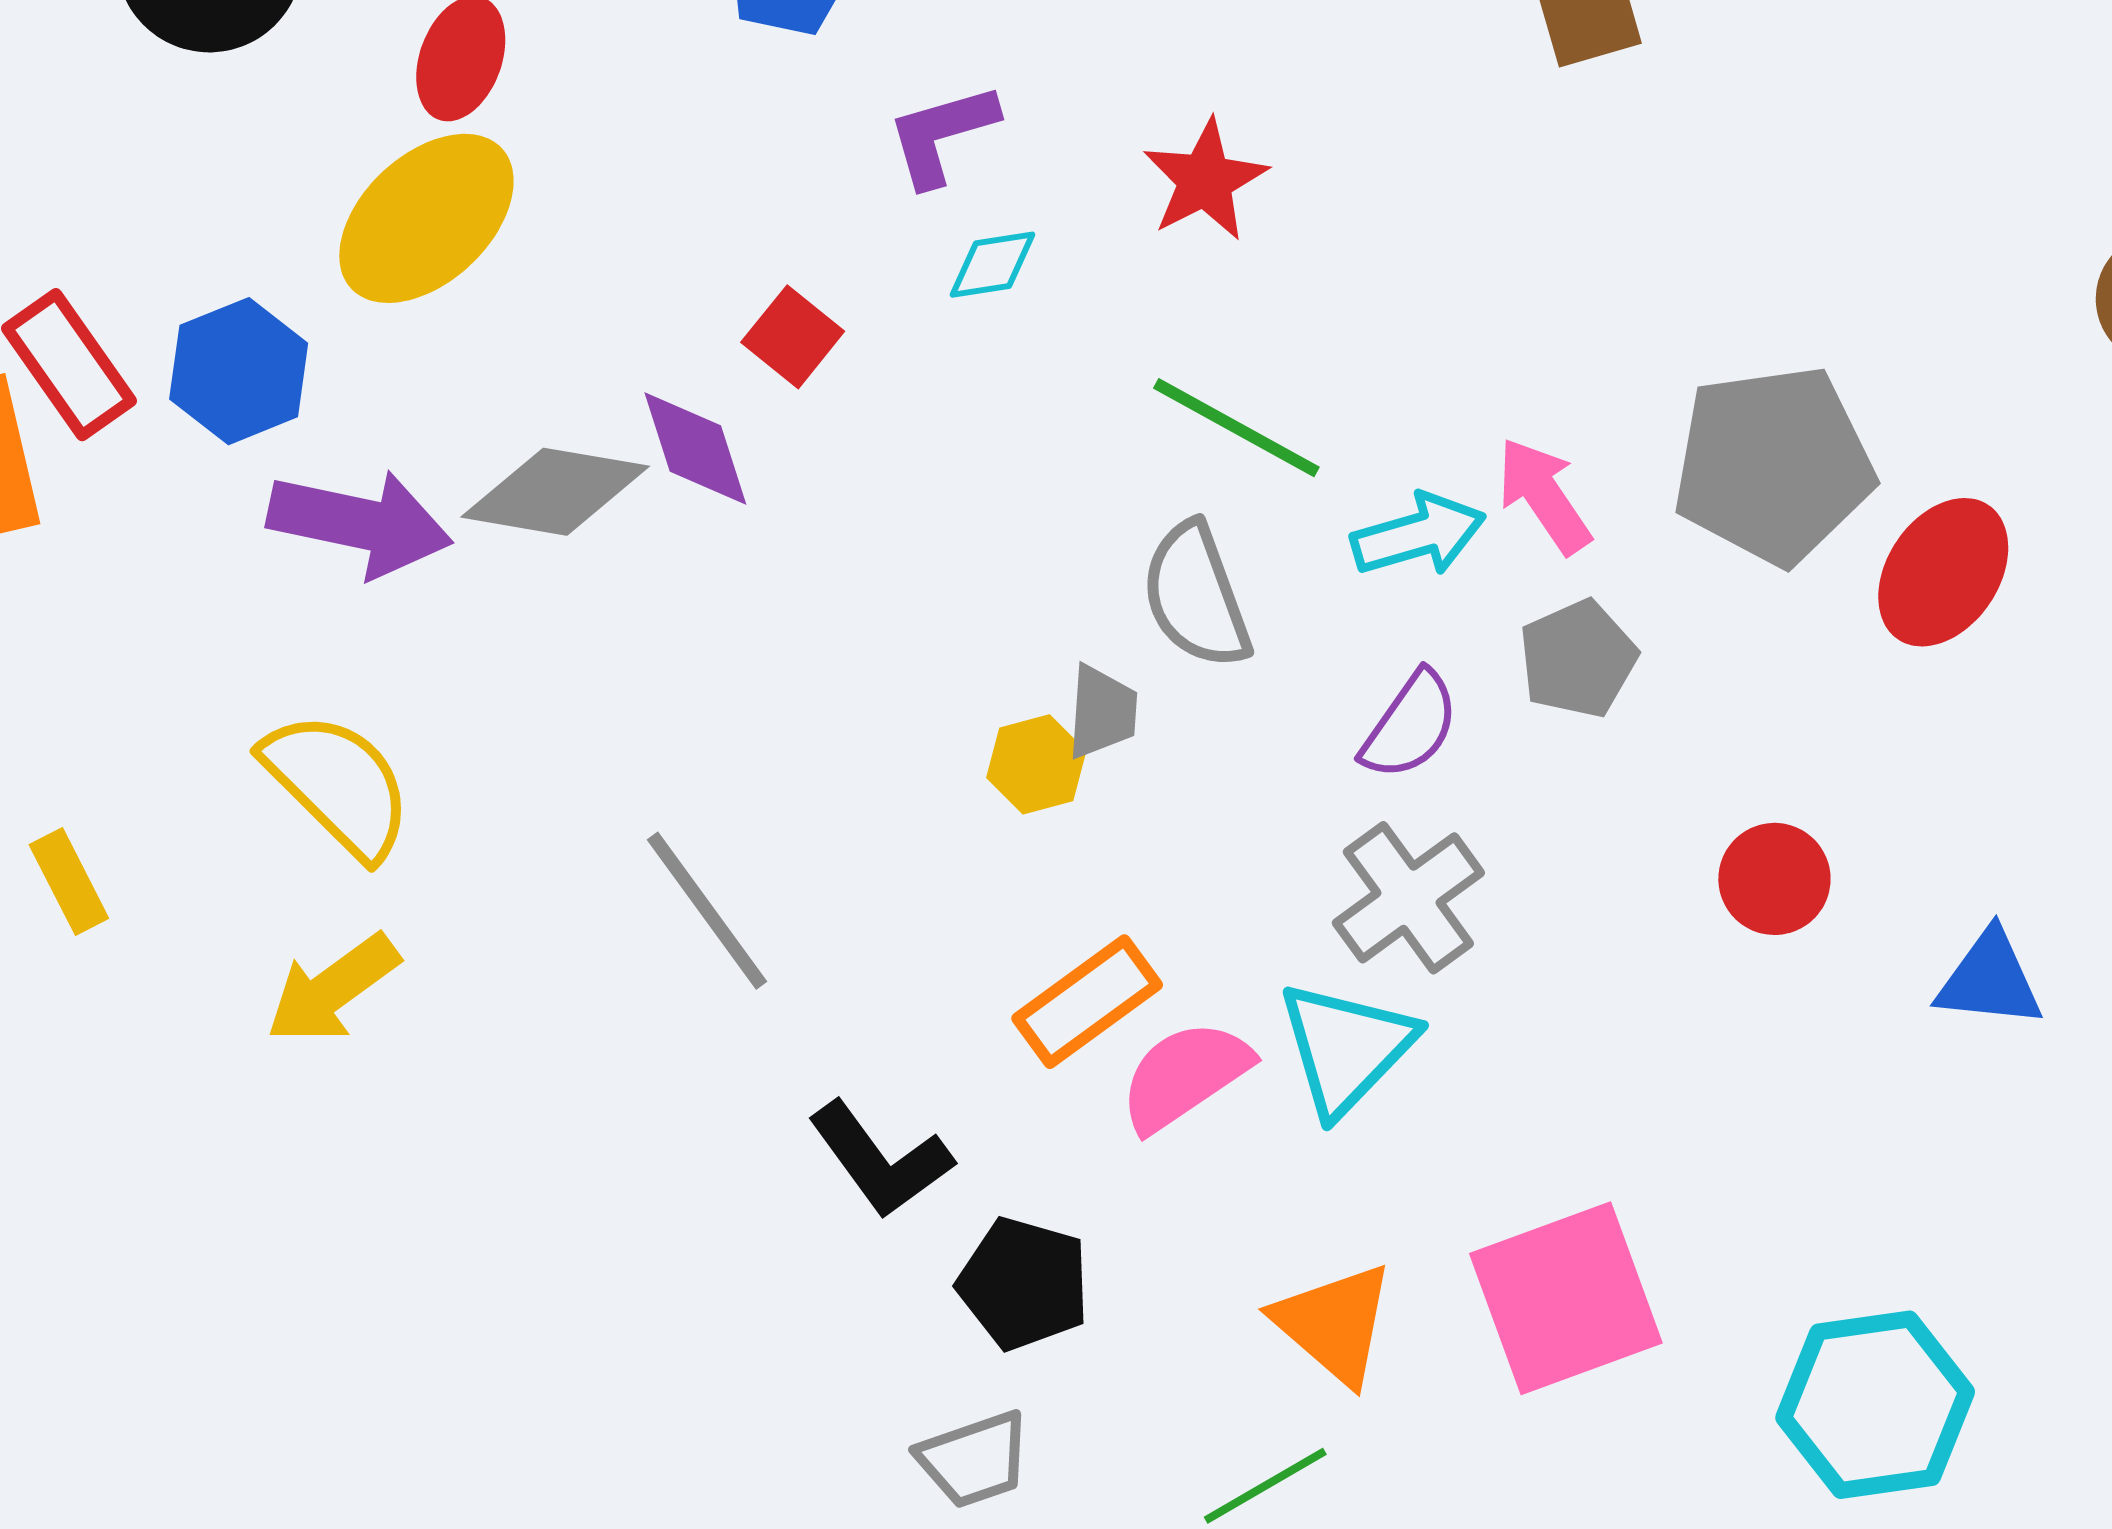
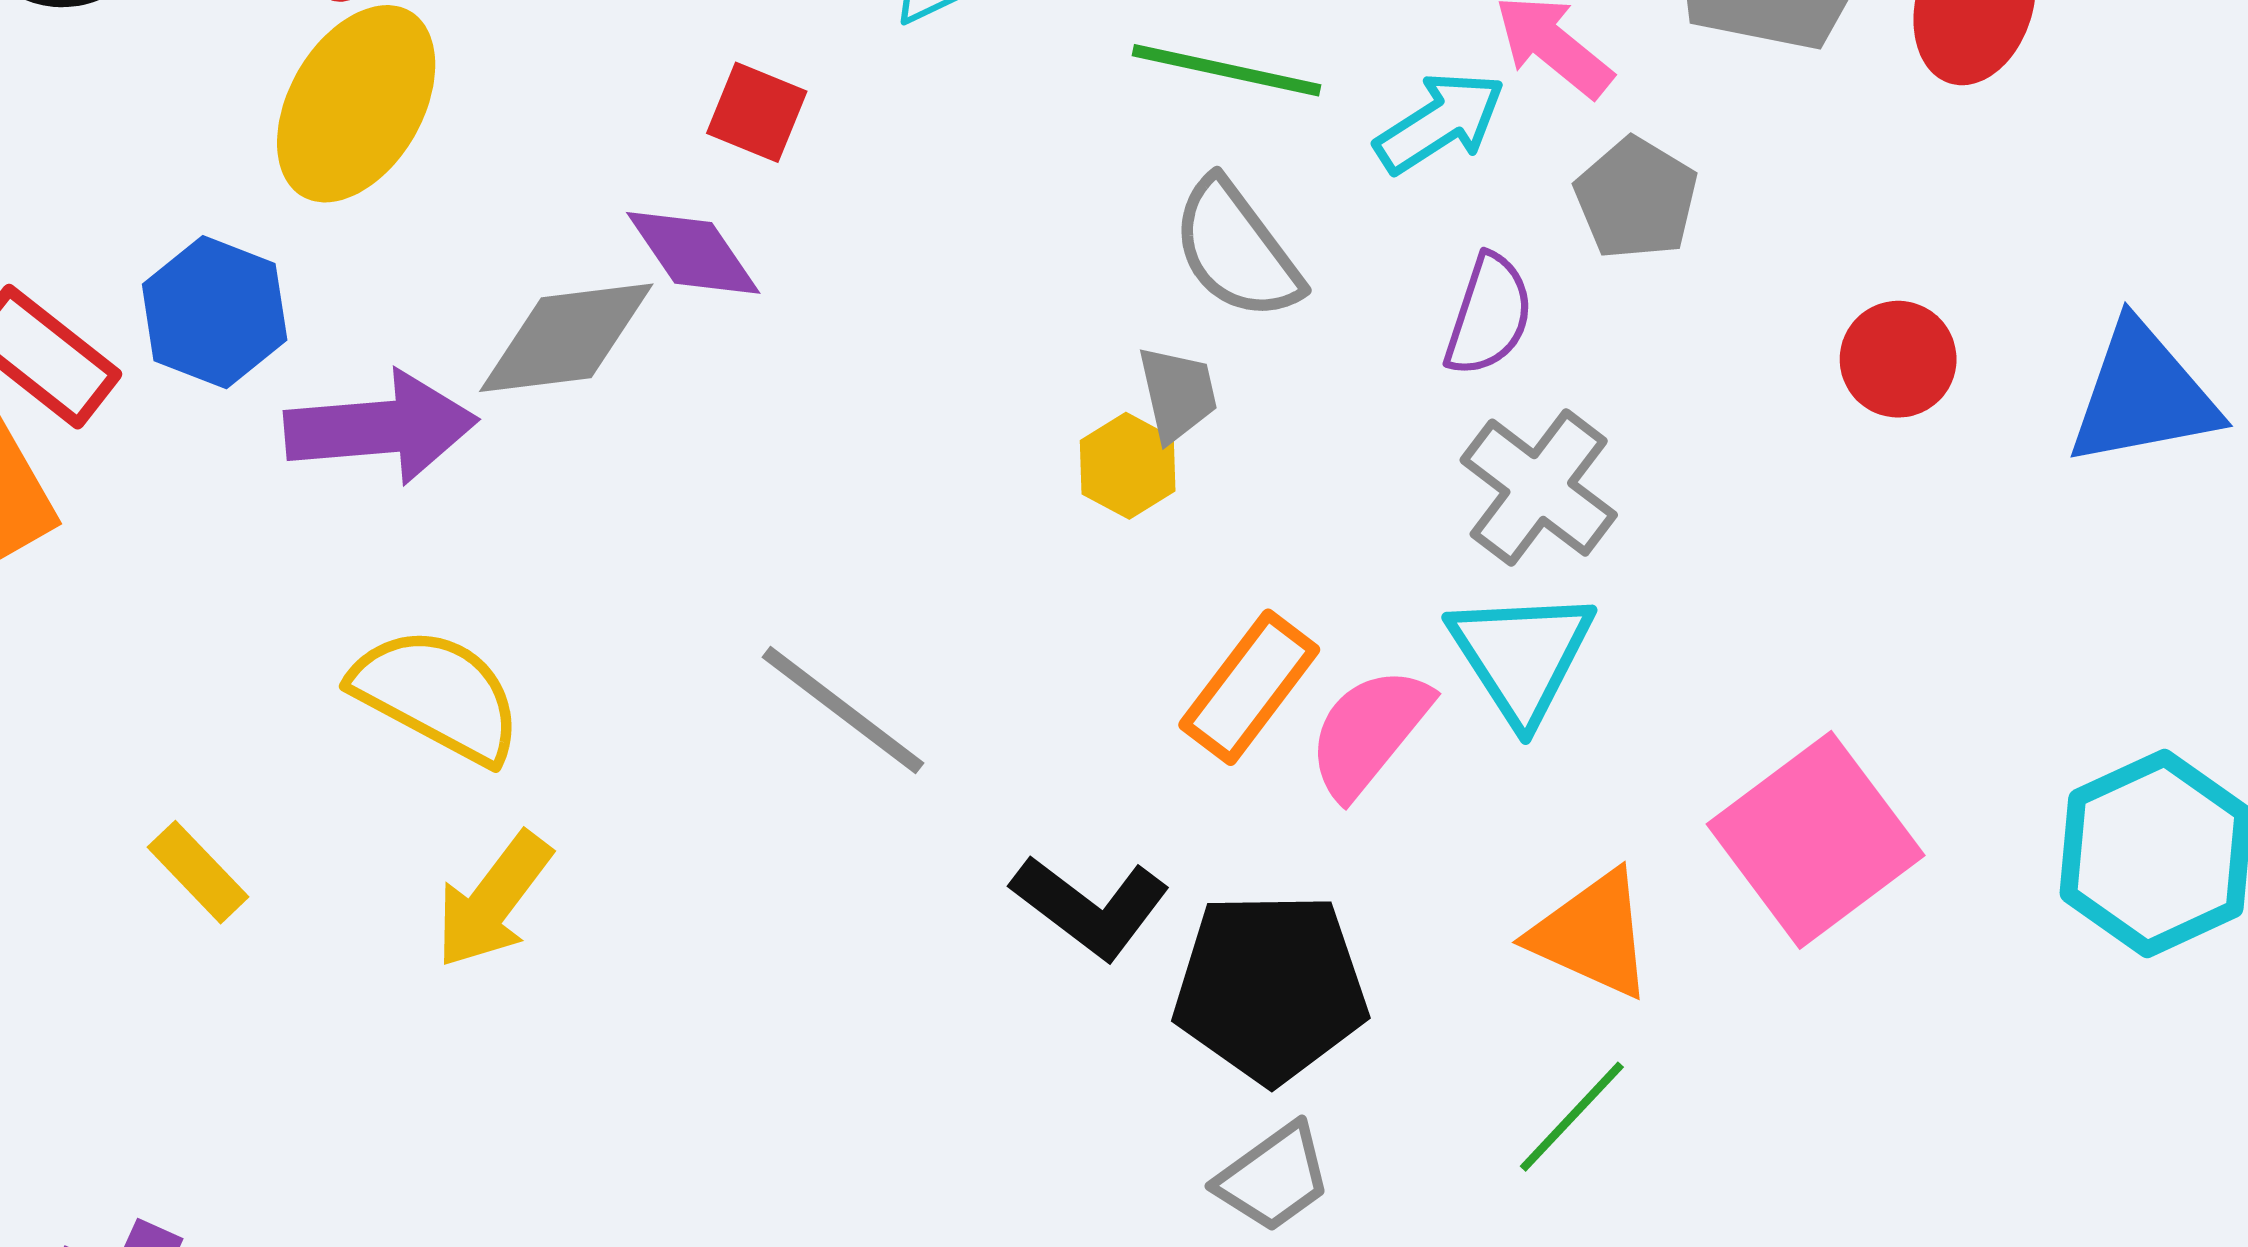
blue triangle: (1990, 979) -> (2143, 395), size x1.4
black pentagon: (1024, 1284) -> (1270, 987), size x1.4

